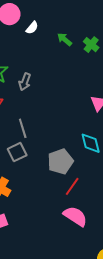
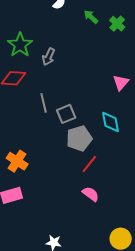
gray square: (17, 152) -> (66, 114), moved
pink semicircle: (75, 216) -> (91, 194), size x0.7

